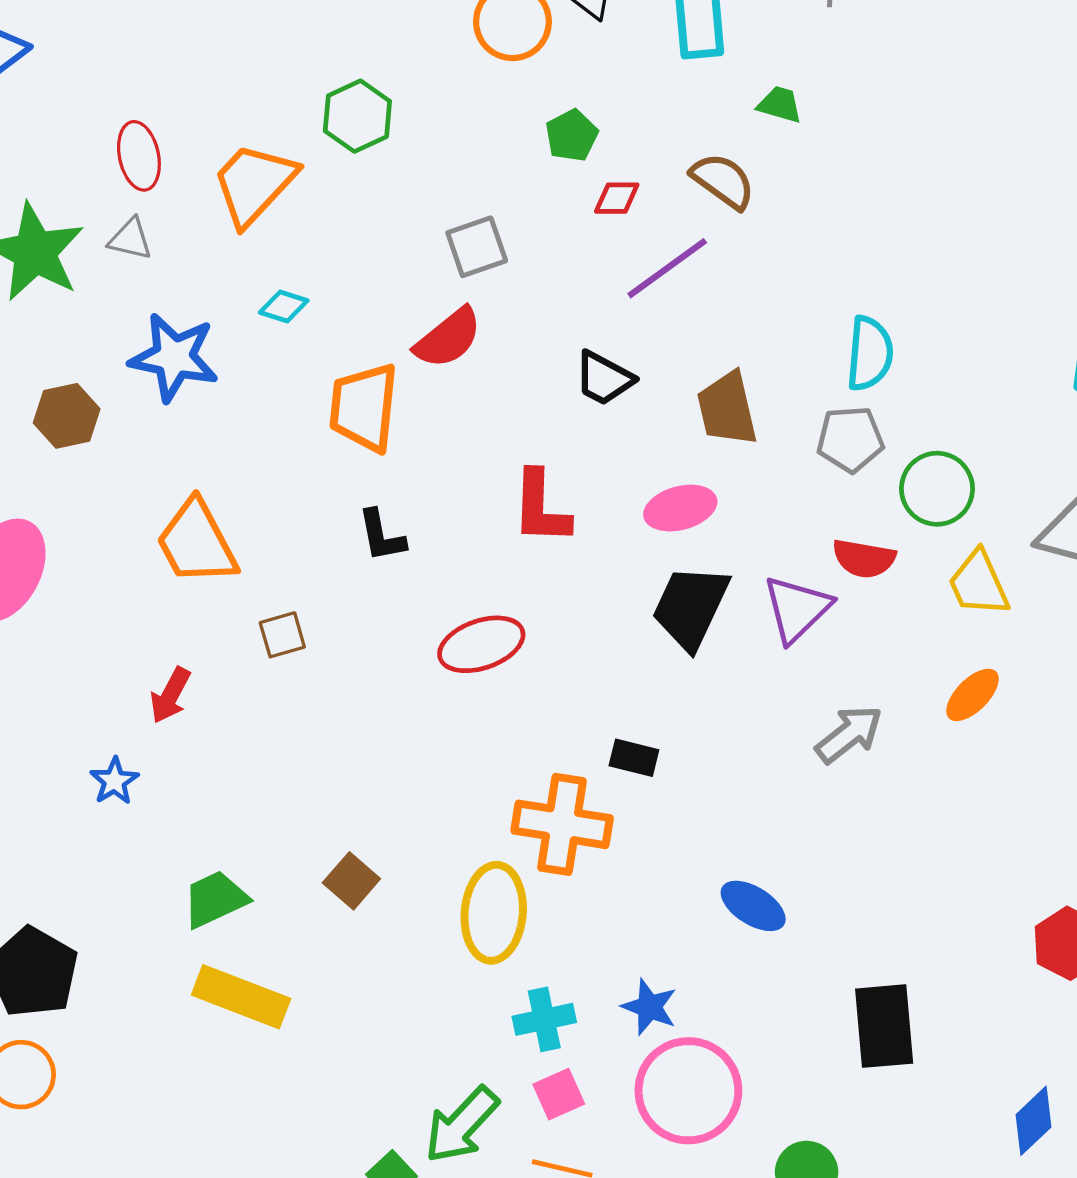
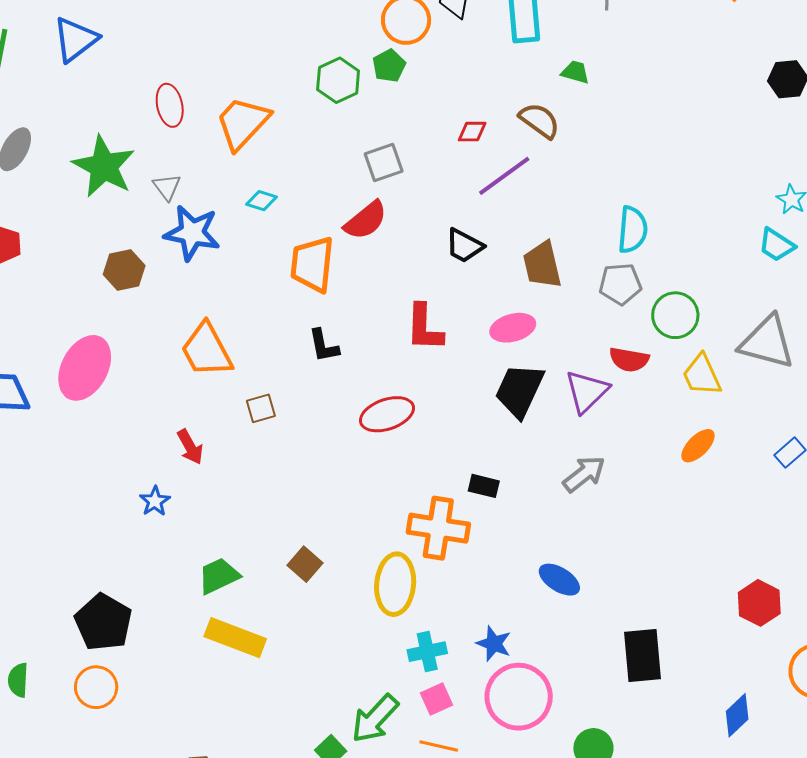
green hexagon: (357, 116) -> (338, 80), moved
green pentagon: (572, 135) -> (389, 66), moved
gray triangle: (130, 239) -> (167, 187), moved, turned 40
red arrow: (170, 695) -> (190, 447), turned -57
gray arrow: (849, 734) -> (584, 474), moved

